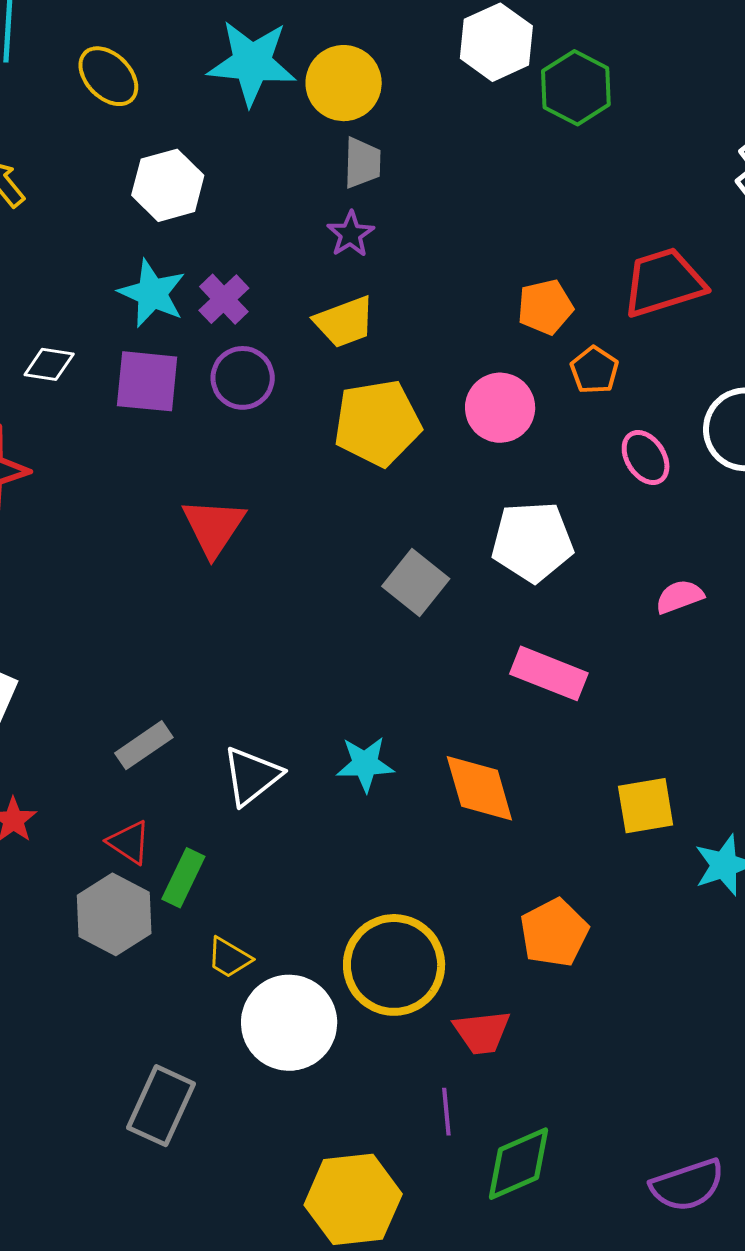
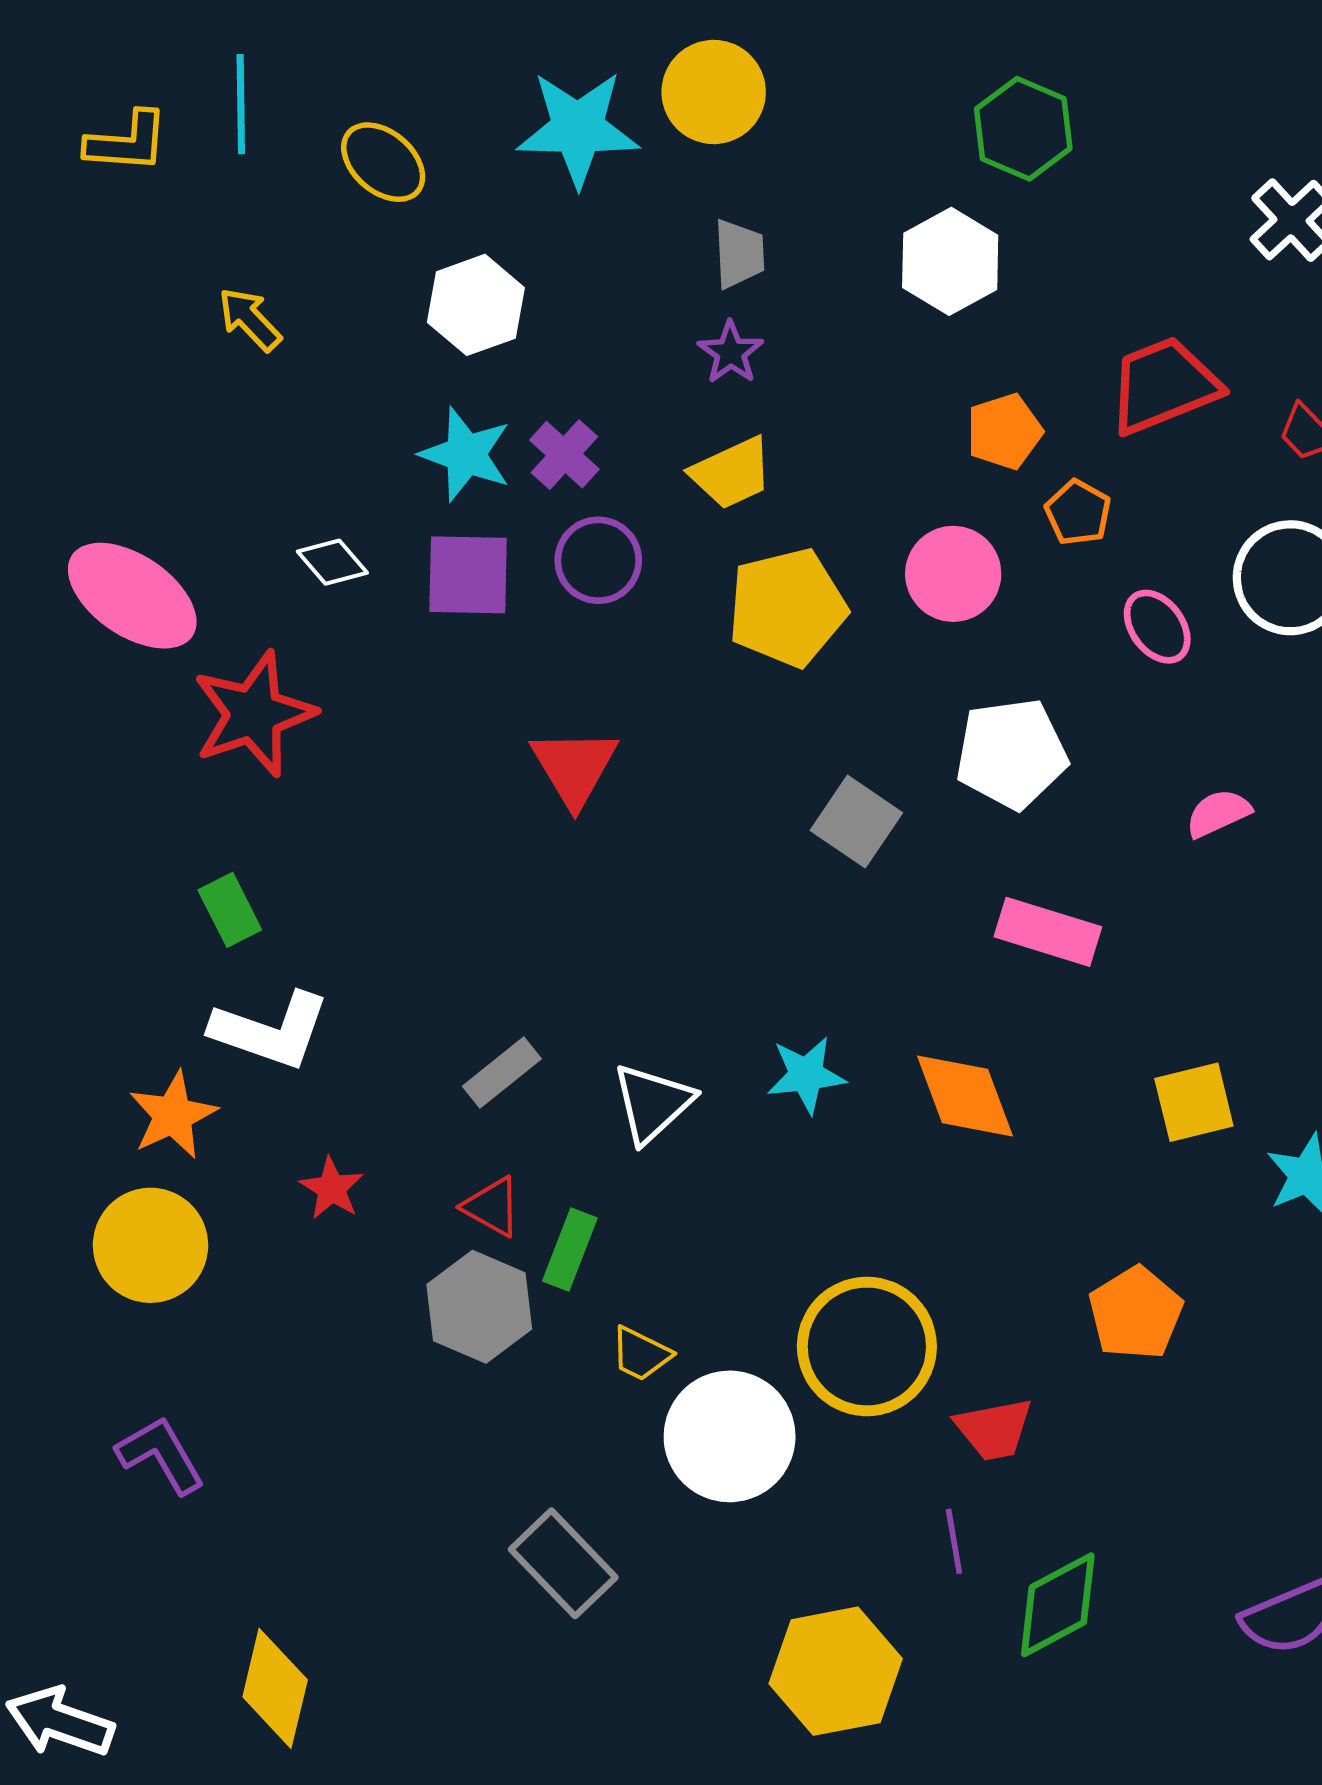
white hexagon: (496, 42) -> (950, 261), moved
yellow circle: (344, 83) -> (714, 92), moved
white diamond: (49, 364) -> (332, 562), turned 45
orange pentagon: (554, 933) -> (1136, 1313), moved
gray rectangle: (161, 1106) -> (563, 1563), turned -64

